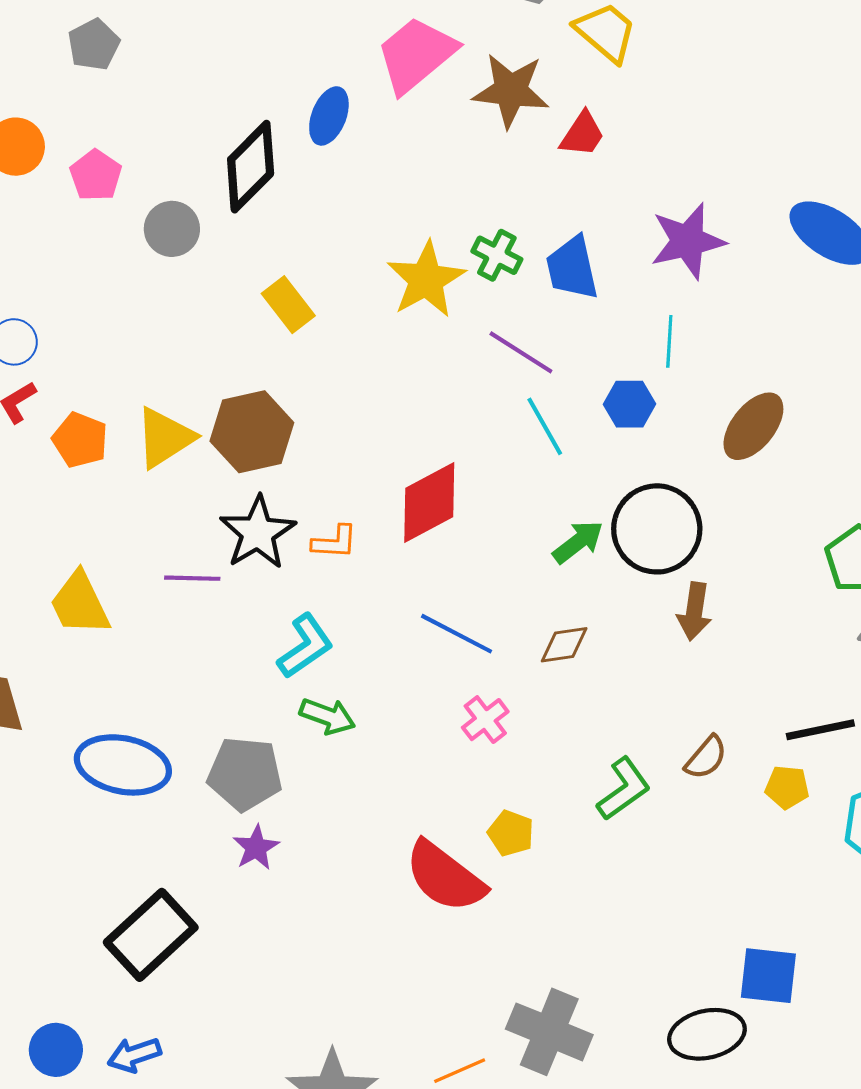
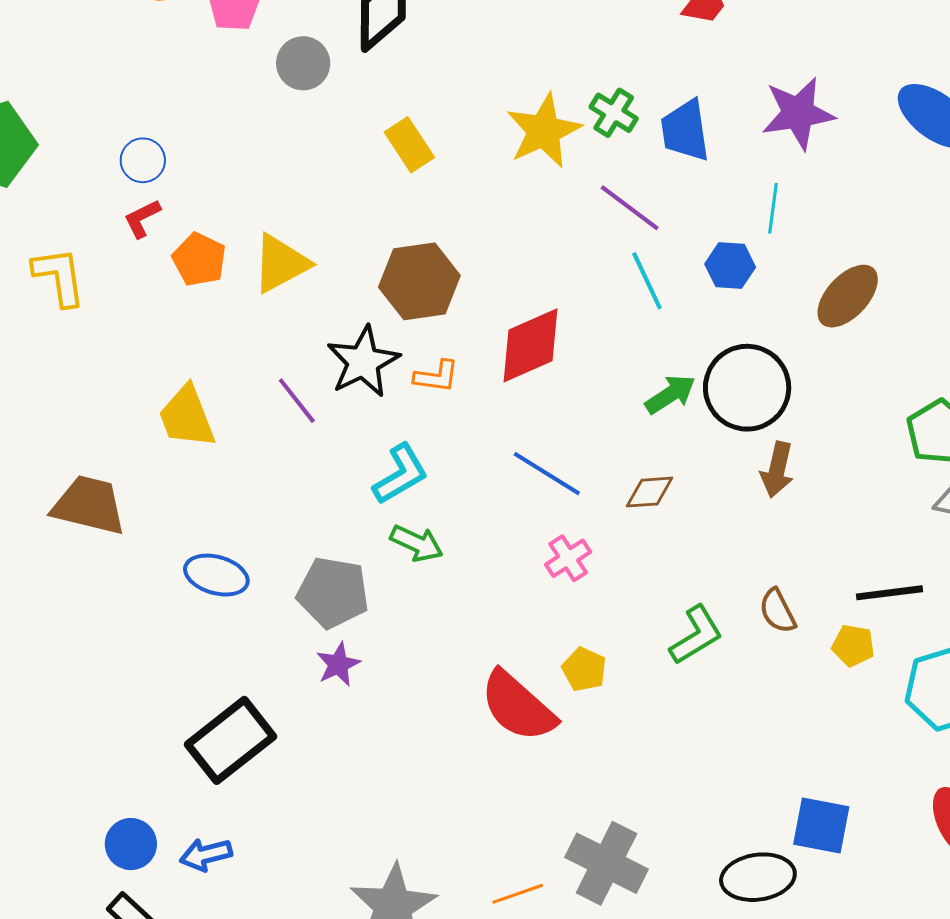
brown hexagon: (252, 432) -> (419, 281), moved
purple line: (192, 578) -> (297, 401), turned 46
brown semicircle: (706, 758) -> (778, 611), turned 108
blue ellipse: (123, 765) -> (216, 575), size x0.7

